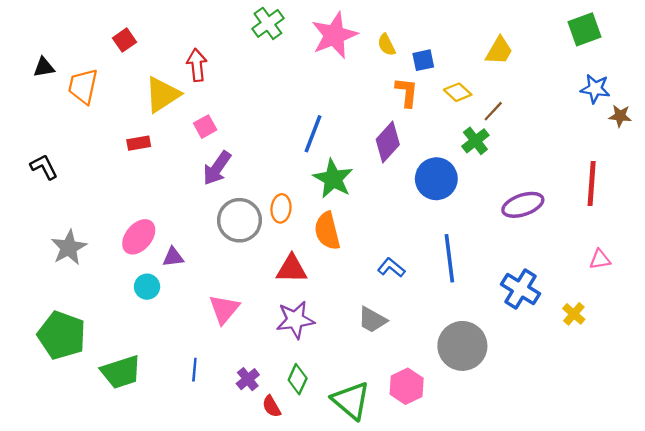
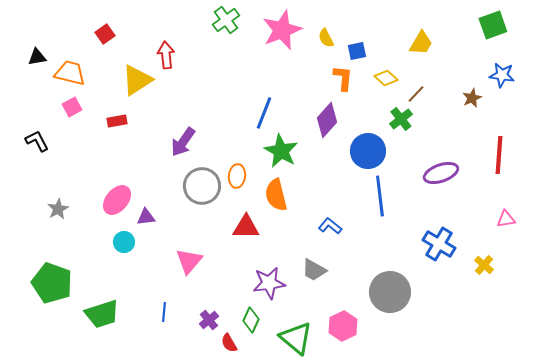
orange trapezoid: (83, 86) -> (70, 73), turned 92
brown star: (620, 116) -> (472, 98), moved, turned -30
pink square: (205, 127) -> (72, 107), moved
gray star: (69, 248) -> (58, 209), size x0.7
blue line: (449, 258) -> (380, 196), moved
purple star: (295, 320) -> (269, 283), moved

